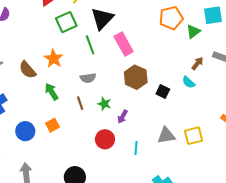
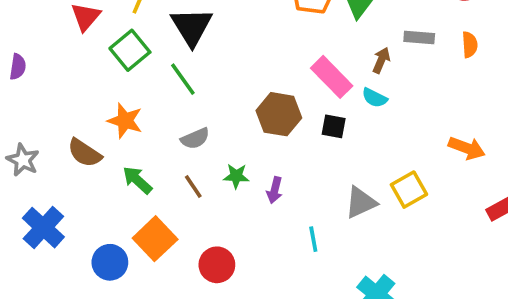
pink rectangle: (124, 44) -> (332, 77), moved
orange square: (52, 125) -> (155, 239), size x1.6
red circle: (105, 139) -> (217, 265), moved

